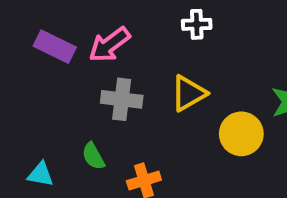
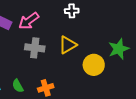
green semicircle: (93, 156) -> (18, 86), moved

